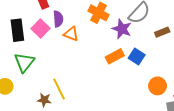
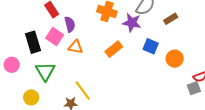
orange triangle: (71, 34) -> (75, 47), moved
orange rectangle: (115, 56) -> (114, 49), moved
orange circle: (158, 86) -> (175, 59), moved

